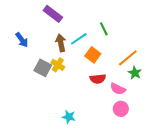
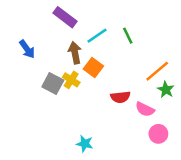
cyan line: (79, 39) -> (97, 36), moved
orange square: (93, 55) -> (93, 68), moved
pink circle: (121, 109) -> (158, 134), moved

